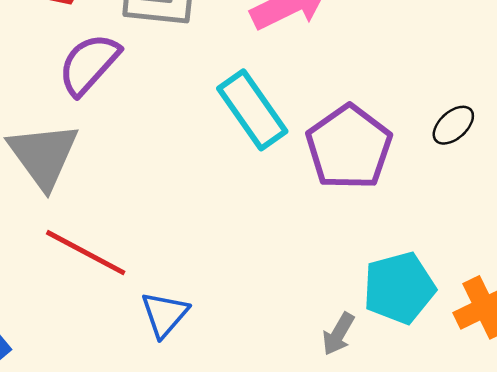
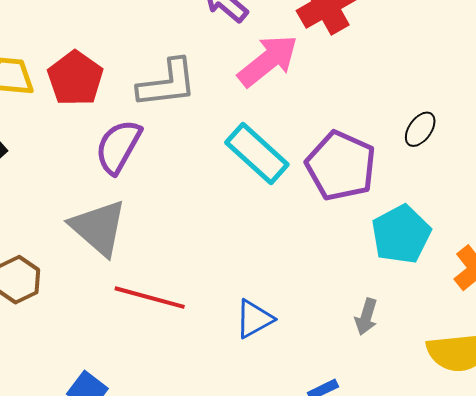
cyan pentagon: (399, 288) -> (401, 234), moved
blue triangle: (165, 314) -> (254, 319), moved, turned 33

